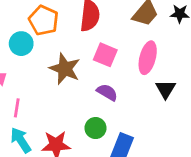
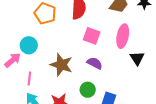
cyan circle: (21, 44) -> (29, 45), moved
brown star: (65, 69) -> (61, 65), moved

